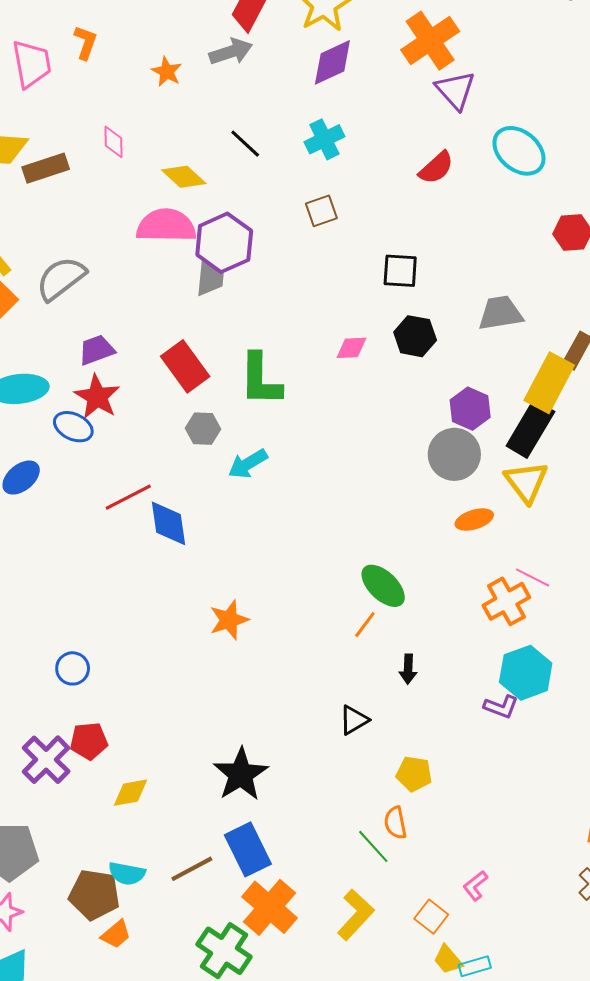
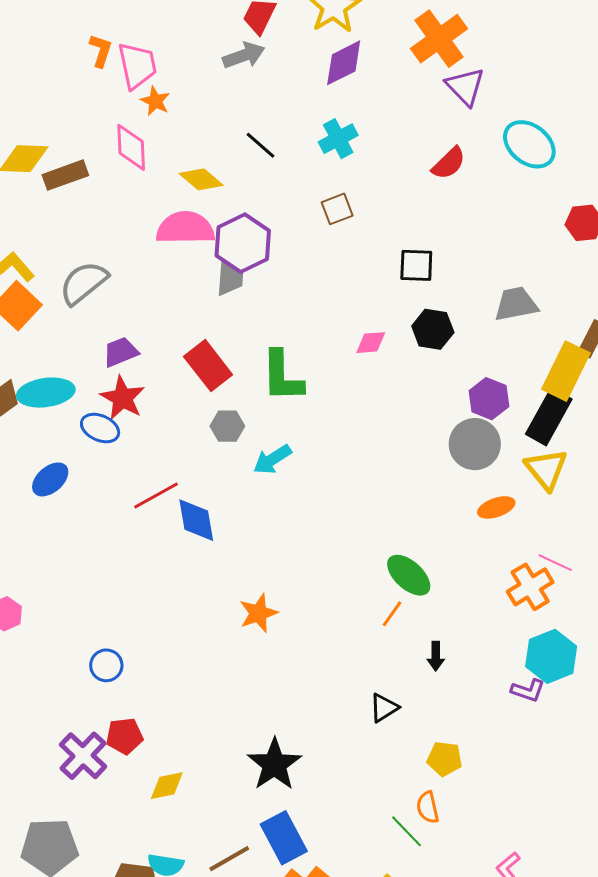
pink trapezoid: (32, 64) -> (137, 66), moved
orange star: (167, 72) -> (155, 101), moved
pink diamond: (113, 142) -> (131, 147), size x1.5

